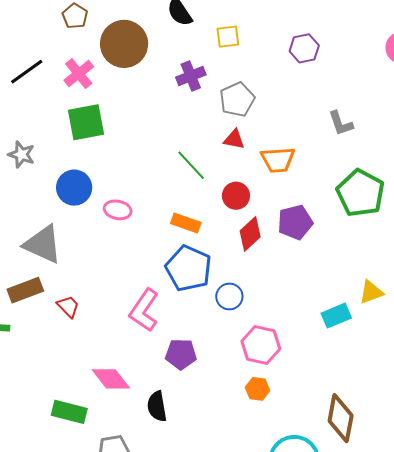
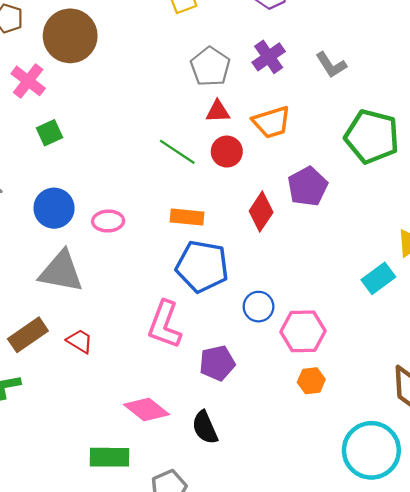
purple cross: (191, 76) -> (269, 57), moved
green square: (86, 122) -> (49, 133), size x0.6
red circle: (236, 196) -> (227, 152), moved
gray triangle: (43, 244) -> (61, 272), moved
blue circle: (229, 296) -> (259, 307), moved

